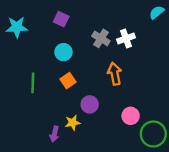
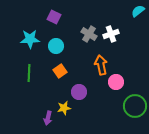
cyan star: (17, 27) -> (30, 39), moved
pink circle: (131, 116) -> (116, 82), moved
green circle: (153, 134) -> (135, 106), moved

